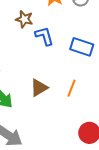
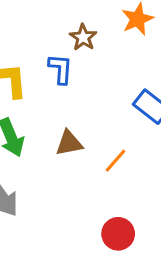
blue L-shape: (44, 36) -> (61, 69), moved

